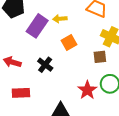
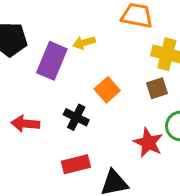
orange square: (69, 42) -> (107, 90), moved
red rectangle: (21, 93) -> (76, 164), moved

